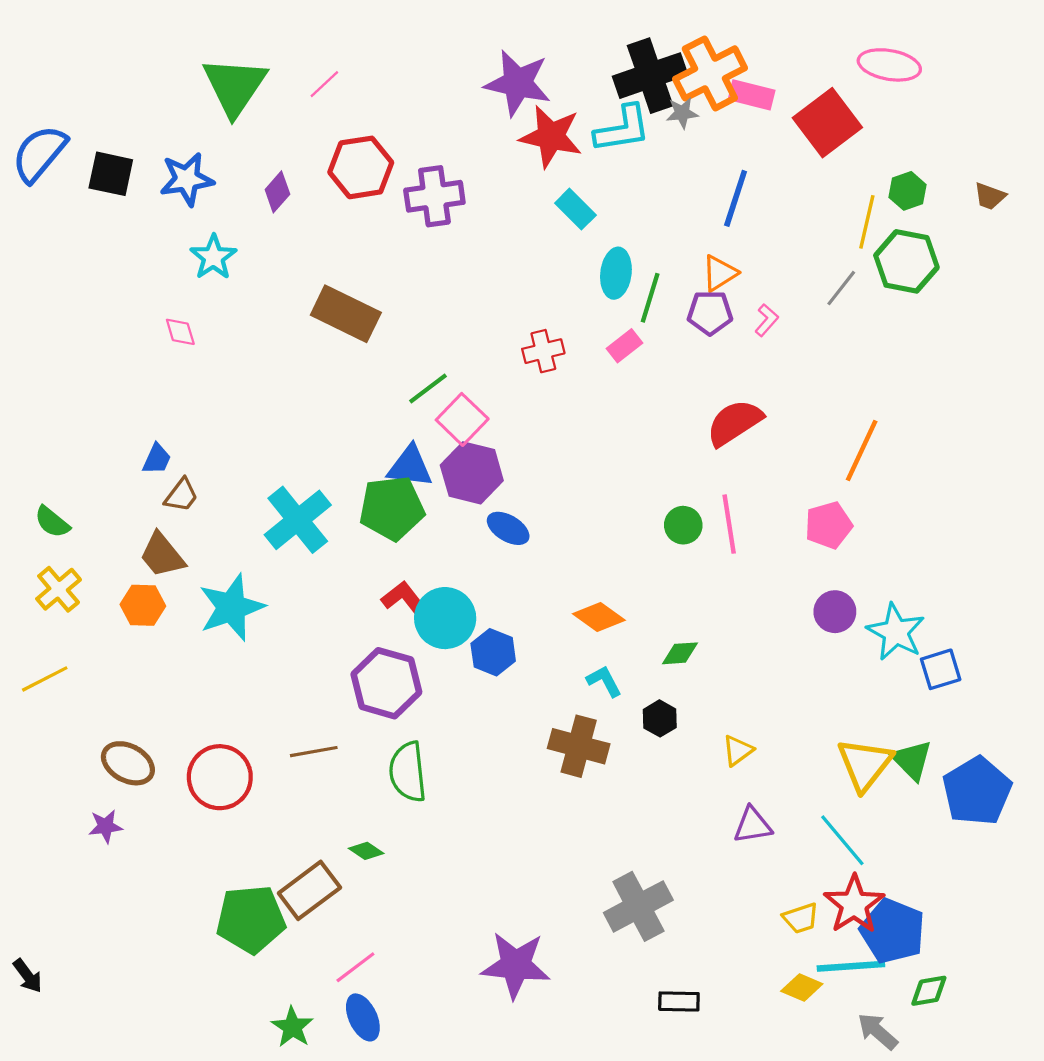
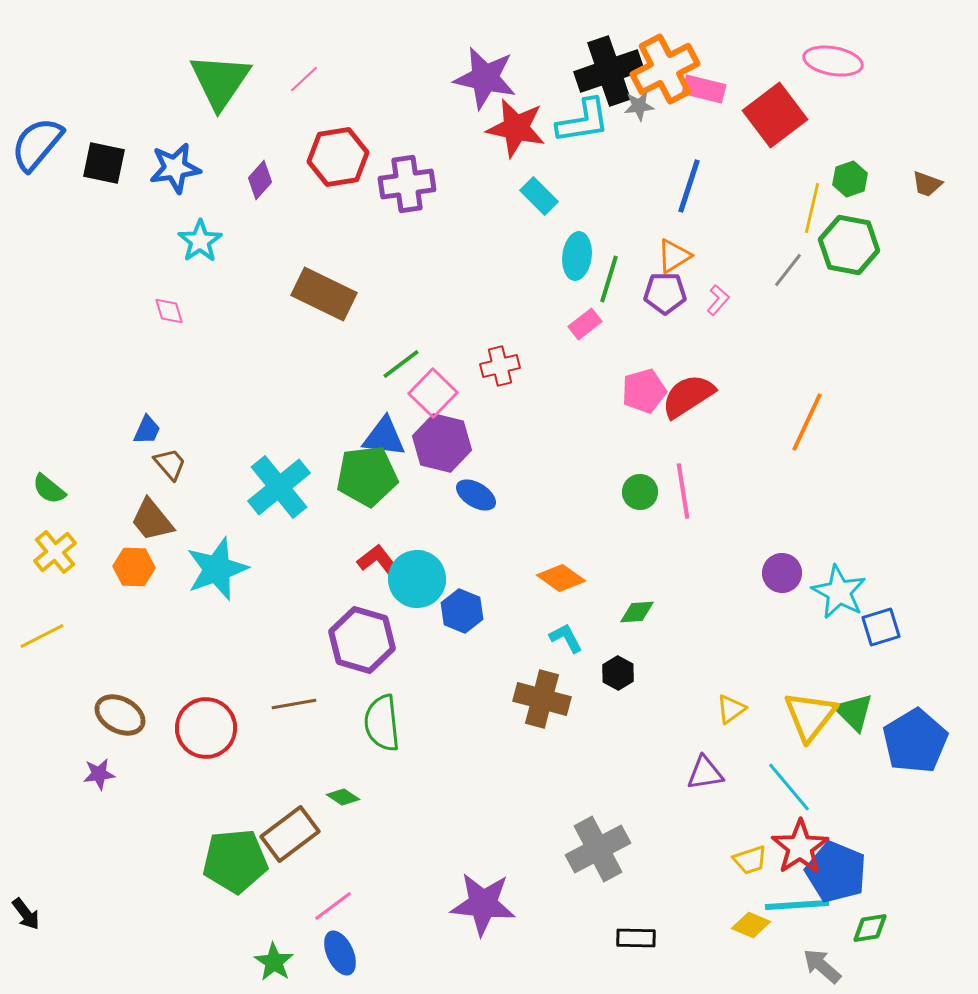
red cross: (543, 351) -> (500, 366), moved
brown trapezoid: (181, 495) -> (170, 464), turned -78
pink pentagon: (828, 525) -> (644, 391), moved
yellow triangle: (738, 750) -> (731, 709), moved

